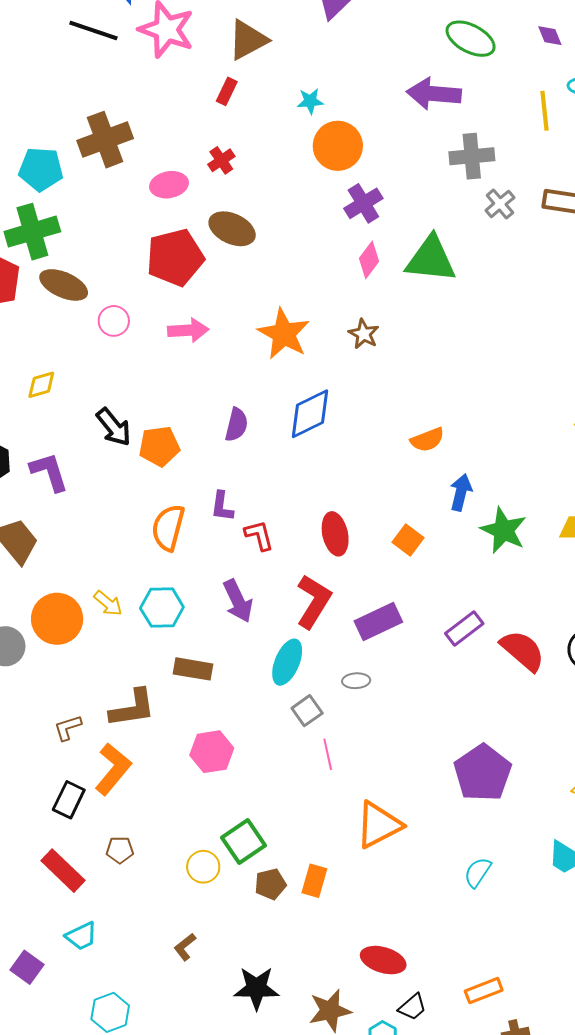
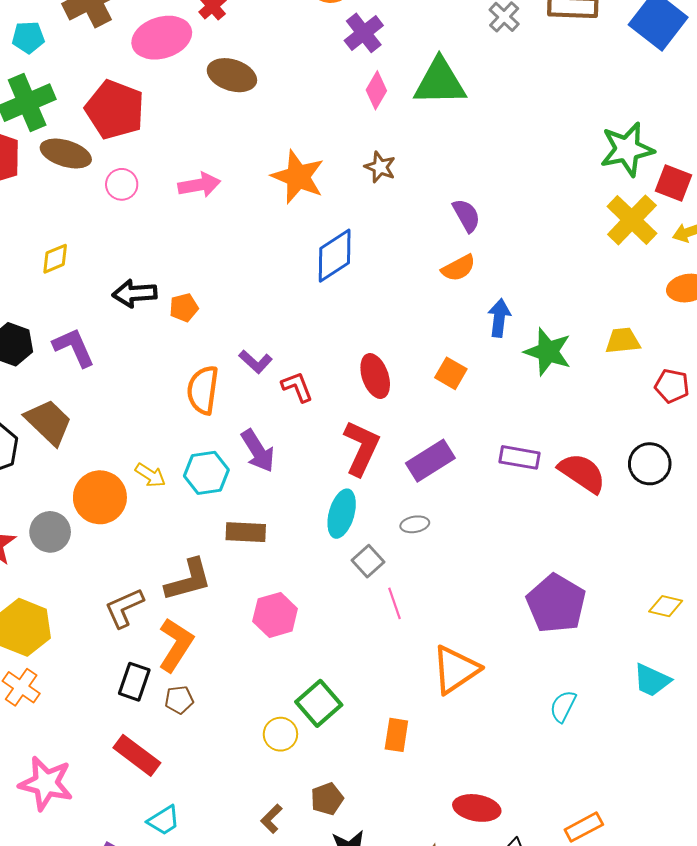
cyan pentagon: (41, 169) -> (28, 37), size x0.7
pink ellipse: (169, 185) -> (162, 38), size x1.5
red pentagon: (175, 257) -> (115, 110), moved, turned -30
purple semicircle: (236, 425) -> (466, 215), moved, turned -36
black arrow: (114, 427) -> (135, 293), turned 132
orange pentagon: (159, 446) -> (184, 308), size x0.7
purple L-shape: (222, 506) -> (256, 362), turned -48
purple arrow: (238, 601) -> (258, 451), moved
purple rectangle: (464, 628) -> (519, 457), turned 54
brown L-shape: (68, 728) -> (124, 608), size x1.4
brown pentagon: (120, 850) -> (179, 700), moved
brown pentagon: (270, 884) -> (327, 799), moved

